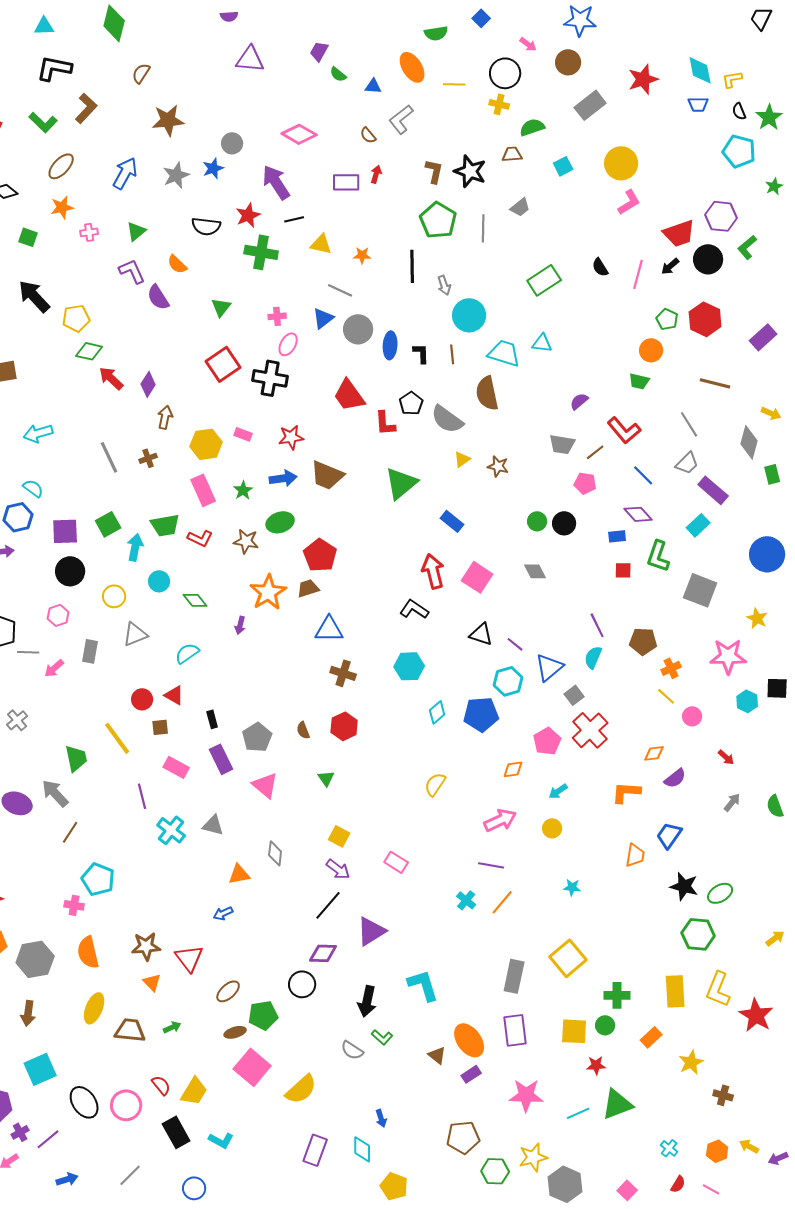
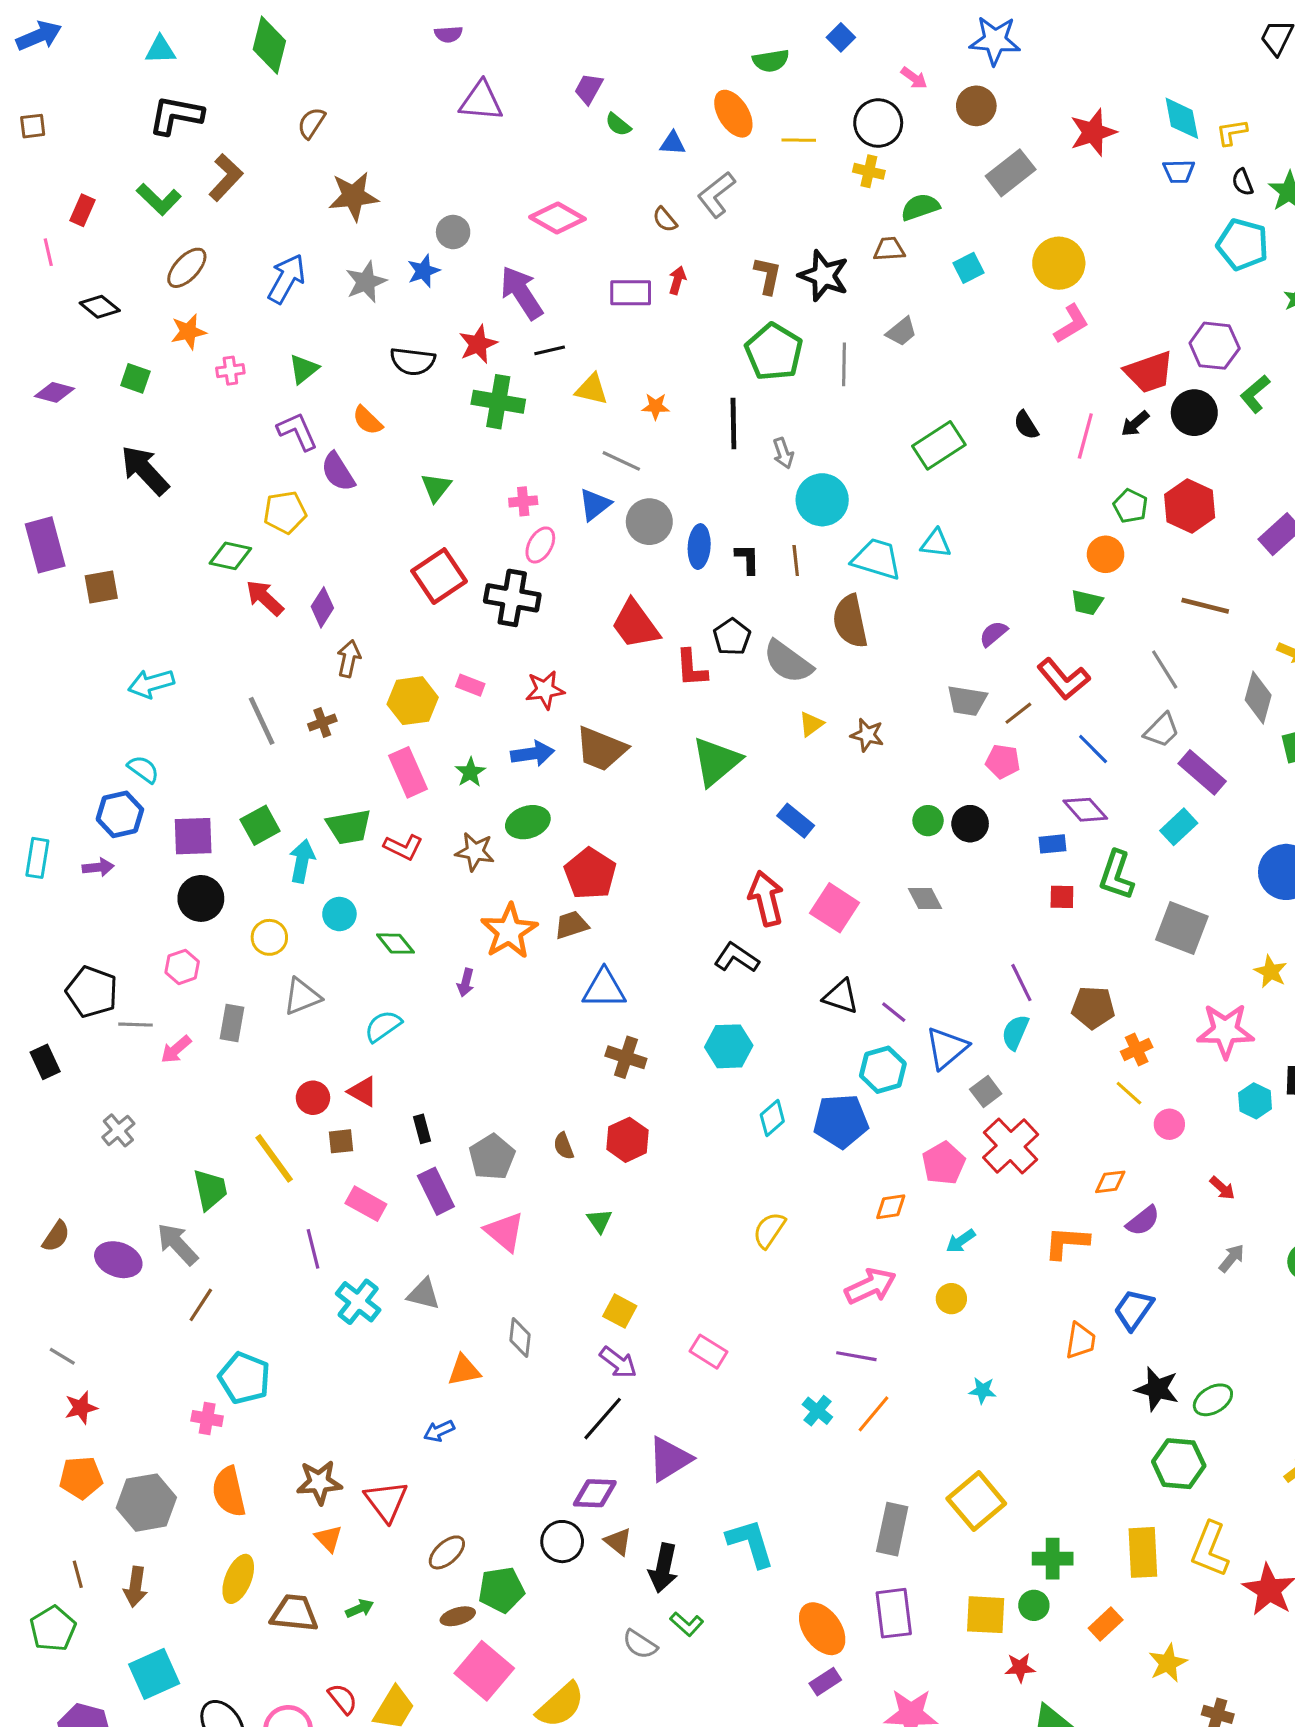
yellow pentagon: (76, 318) -> (285, 512), moved
brown triangle: (437, 1055) -> (618, 1542), moved

